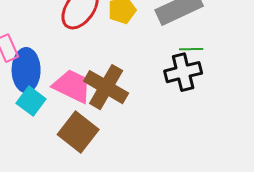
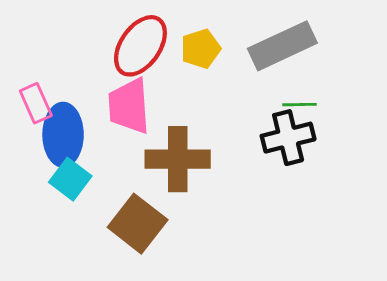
pink trapezoid: (72, 86) -> (129, 106), moved, turned -120
brown cross: (106, 87) -> (178, 159), turned -30

